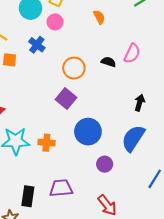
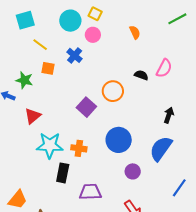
orange circle: (74, 68) -> (113, 91), moved
purple square: (66, 98) -> (86, 107), moved
black rectangle: (28, 196) -> (63, 173), moved

